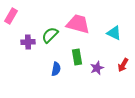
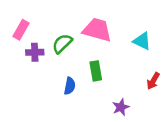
pink rectangle: (11, 16) -> (21, 30), moved
purple star: (97, 68) -> (121, 107), moved

